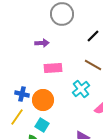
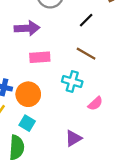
purple arrow: (42, 43) -> (27, 28), size x1.5
cyan cross: (81, 89) -> (72, 81), turned -36

